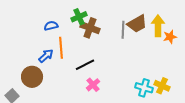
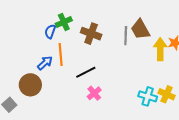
green cross: (79, 17) -> (64, 22), moved
brown trapezoid: (137, 24) -> (140, 29), turned 90
blue semicircle: (51, 26) -> (50, 31), turned -56
yellow arrow: (158, 26) -> (160, 49), moved

